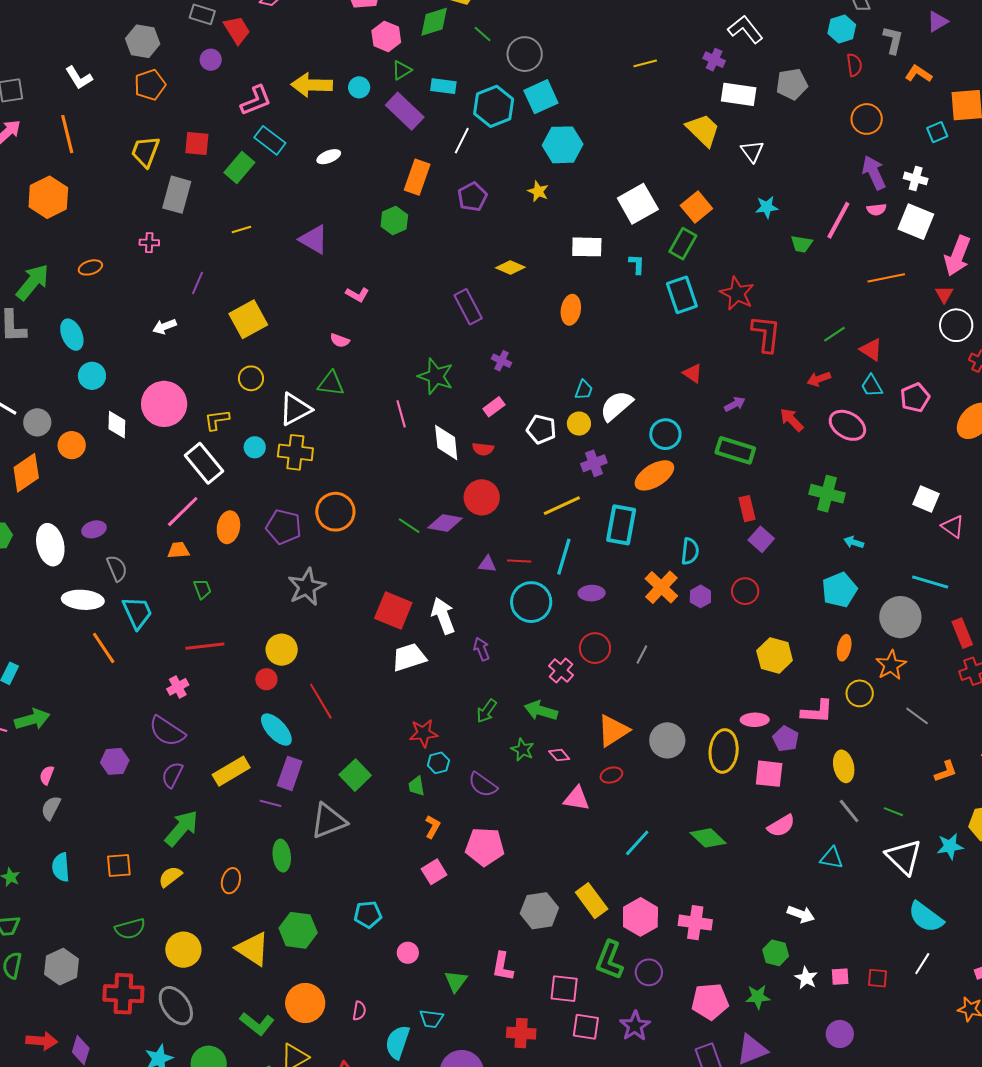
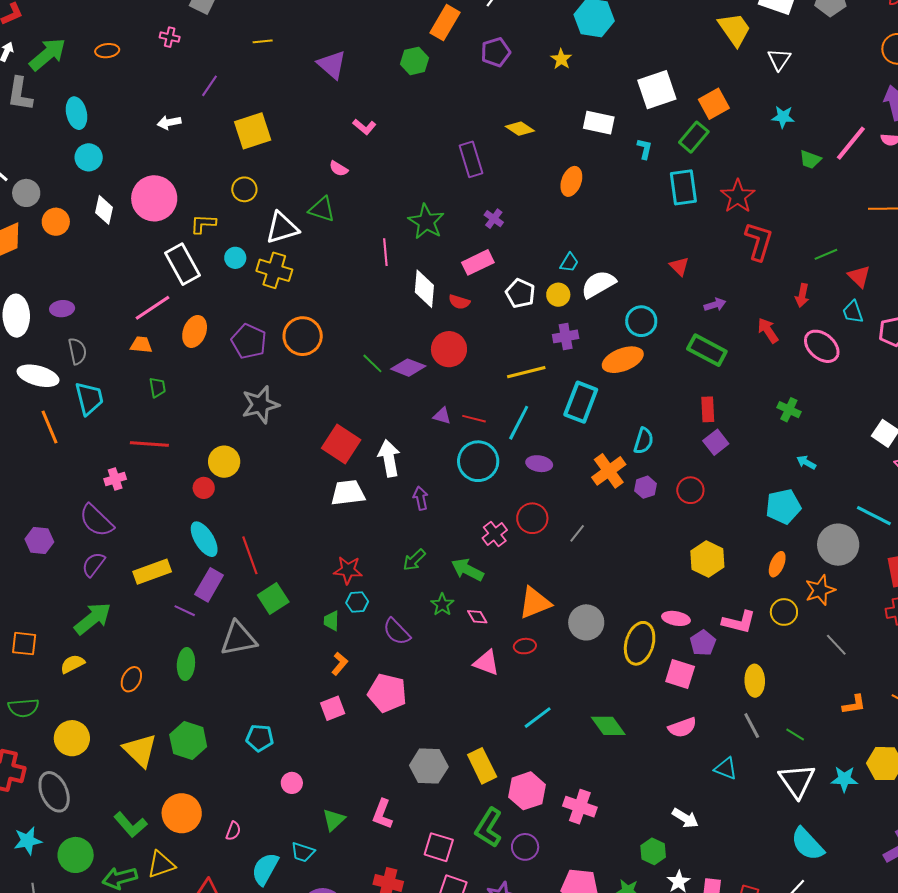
red arrow: (819, 379) -> (802, 295), turned -70
pink rectangle: (494, 407) -> (478, 262), size x1.4
green cross: (827, 494) -> (789, 410), size x0.7
red line: (321, 701) -> (250, 555), moved

